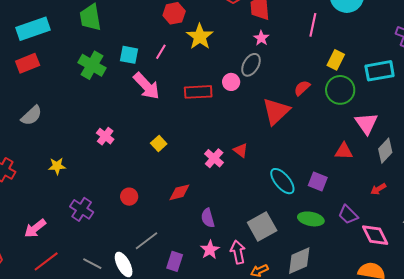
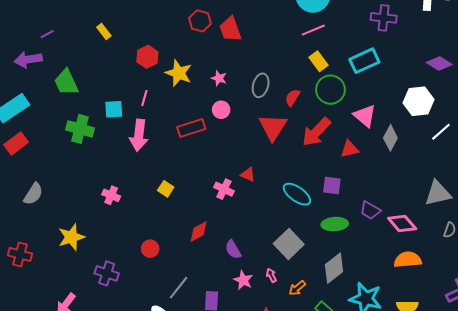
pink line: (313, 25) -> (313, 30), moved, turned 70
pink star: (261, 38) -> (219, 78), moved
yellow rectangle: (336, 60) -> (318, 61), turned -48
gray ellipse: (251, 65) -> (261, 85), moved
pink arrow: (146, 86) -> (139, 135), turned 64
yellow star: (57, 166) -> (71, 237), size x1.5
red arrow: (378, 189) -> (316, 132), moved, size x2.0
pink arrow: (238, 252) -> (271, 275), size x0.6

